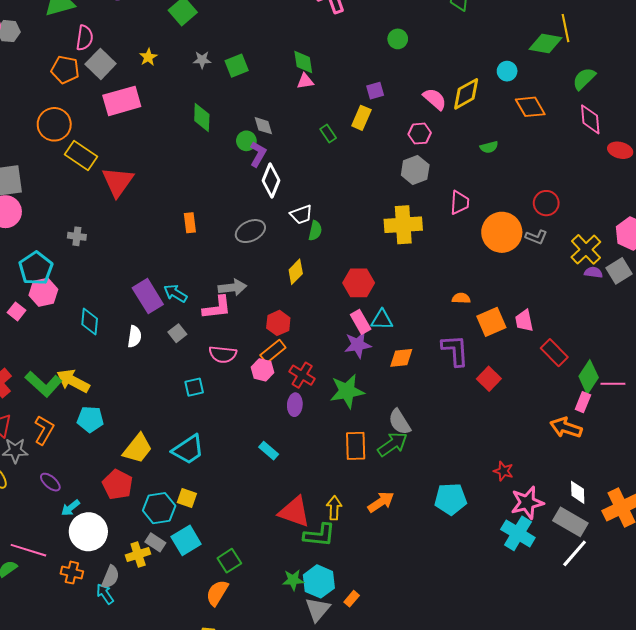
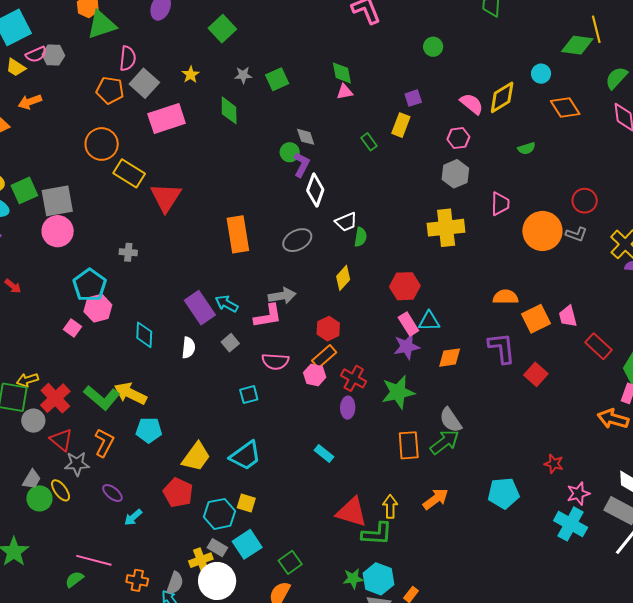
green diamond: (202, 118) -> (229, 110), moved
orange rectangle: (190, 223) -> (238, 234), size x1.8
orange semicircle: (461, 298) -> (506, 297), size x1.4
pink star: (527, 503) -> (578, 494), size x0.7
white circle: (88, 532) -> (217, 581), moved

